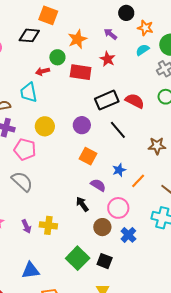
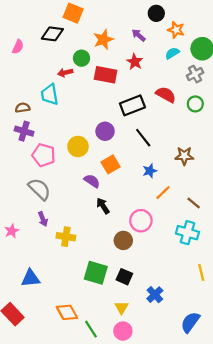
red semicircle: (135, 101) -> (166, 95), moved
yellow circle: (45, 126) -> (78, 146), moved
orange square: (88, 156) -> (110, 164), turned 30
blue star: (119, 170) -> (150, 171), moved
purple semicircle: (98, 185) -> (92, 181), moved
black arrow: (82, 204) -> (103, 206), moved
purple arrow: (26, 226) -> (43, 219), moved
blue cross: (128, 235) -> (155, 295), moved
green square: (78, 258) -> (96, 273), turned -30
blue triangle: (31, 270) -> (31, 278), moved

